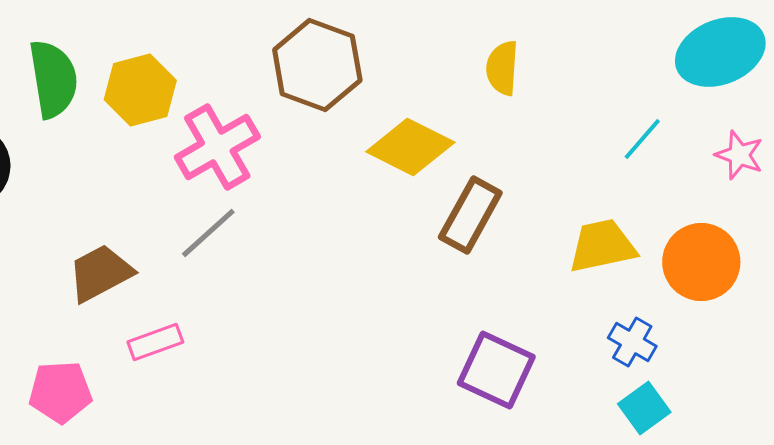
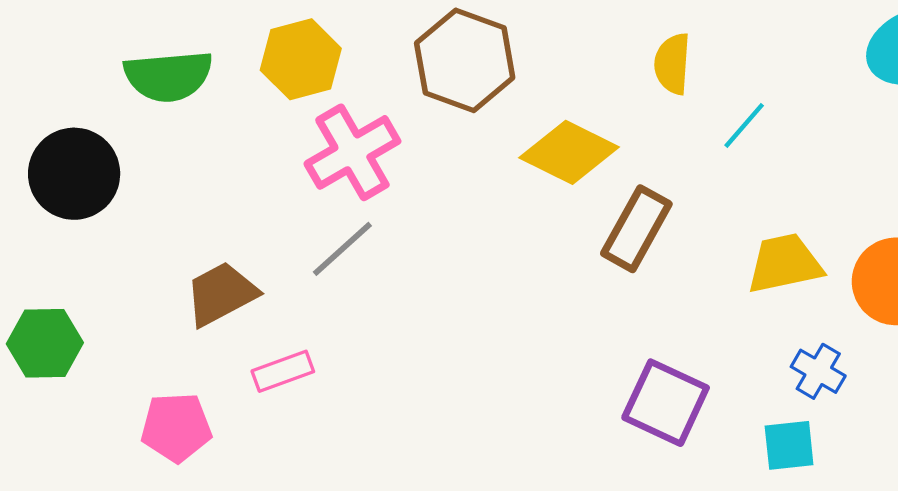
green semicircle: (53, 79) -> (168, 76), turned 94
yellow hexagon: (140, 90) -> (301, 59), moved
cyan line: (642, 139) -> (744, 125), moved
cyan square: (644, 408) -> (789, 445), moved, turned 30

